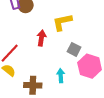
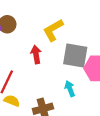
gray square: (74, 49) -> (75, 56), size x1.6

